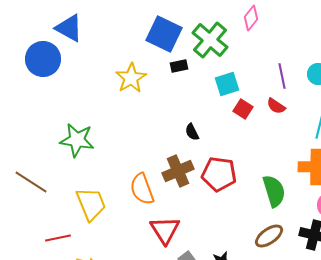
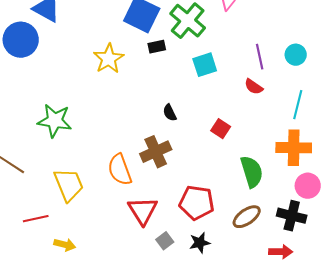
red square: (243, 109) -> (221, 129), moved
red pentagon: (219, 174) -> (197, 203), moved

